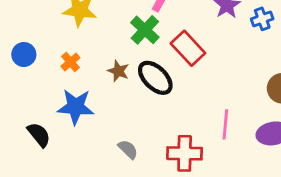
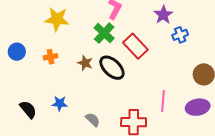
blue cross: (262, 19) -> (180, 35), moved
orange cross: (70, 62) -> (51, 57), turned 32
blue star: (76, 107) -> (60, 103), moved, size x0.6

